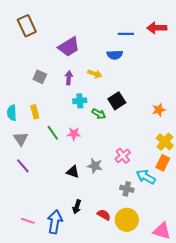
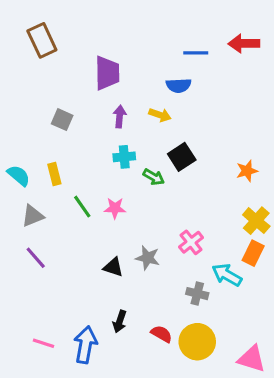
purple trapezoid: (69, 47) -> (107, 73), turned -60
yellow arrow: (95, 74) -> (160, 115), moved
purple arrow: (69, 78) -> (120, 116), moved
cyan semicircle: (12, 113) -> (19, 176), turned 133
gray triangle: (21, 139) -> (33, 216), turned 42

